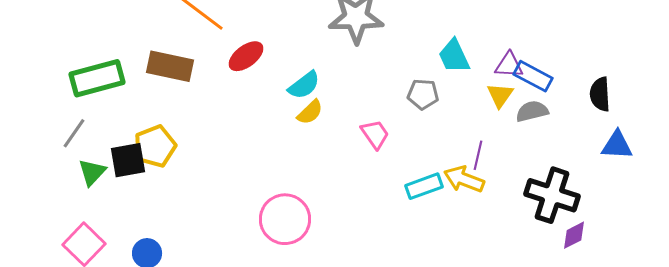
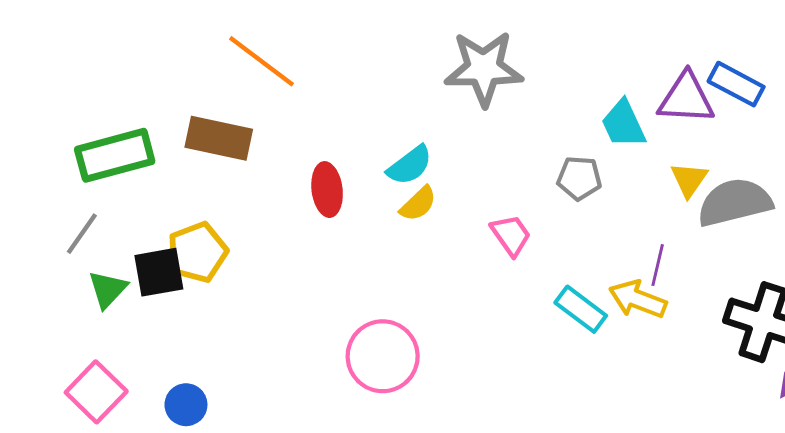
red ellipse: (246, 56) -> (327, 190), moved, turned -60
purple triangle: (509, 65) -> (686, 98), moved, size x1.4
blue rectangle: (533, 76) -> (736, 84), moved
gray semicircle: (532, 111) -> (735, 202), size x1.6
cyan rectangle: (424, 186) -> (581, 309), turned 57

